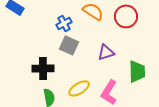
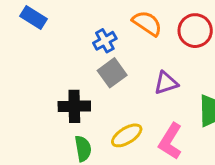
gray square: (69, 45) -> (112, 73), turned 30

